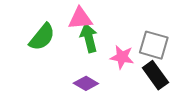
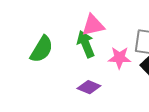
pink triangle: (80, 19) -> (93, 25), moved

